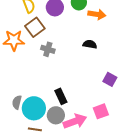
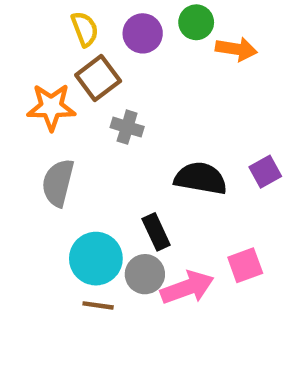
black semicircle: (90, 44) -> (201, 178), moved, size x1.6
purple square: (110, 79) -> (265, 172), moved, turned 32
gray semicircle: (17, 102) -> (58, 183), moved, size x1.5

